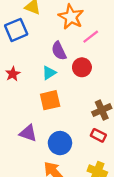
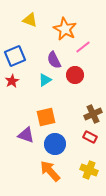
blue square: (16, 30) -> (15, 56), moved
orange square: (50, 100) -> (46, 117), moved

